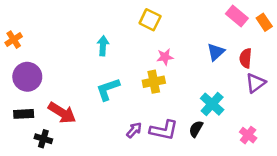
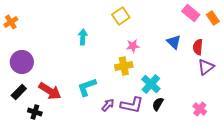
yellow square: (150, 20) -> (121, 16), turned 30
orange cross: (14, 40) -> (11, 22), moved
blue triangle: (216, 52) -> (174, 42), turned -35
cyan L-shape: (108, 89) -> (87, 87), moved
cyan cross: (212, 104) -> (151, 84), moved
black rectangle: (24, 114) -> (19, 92), turned -42

